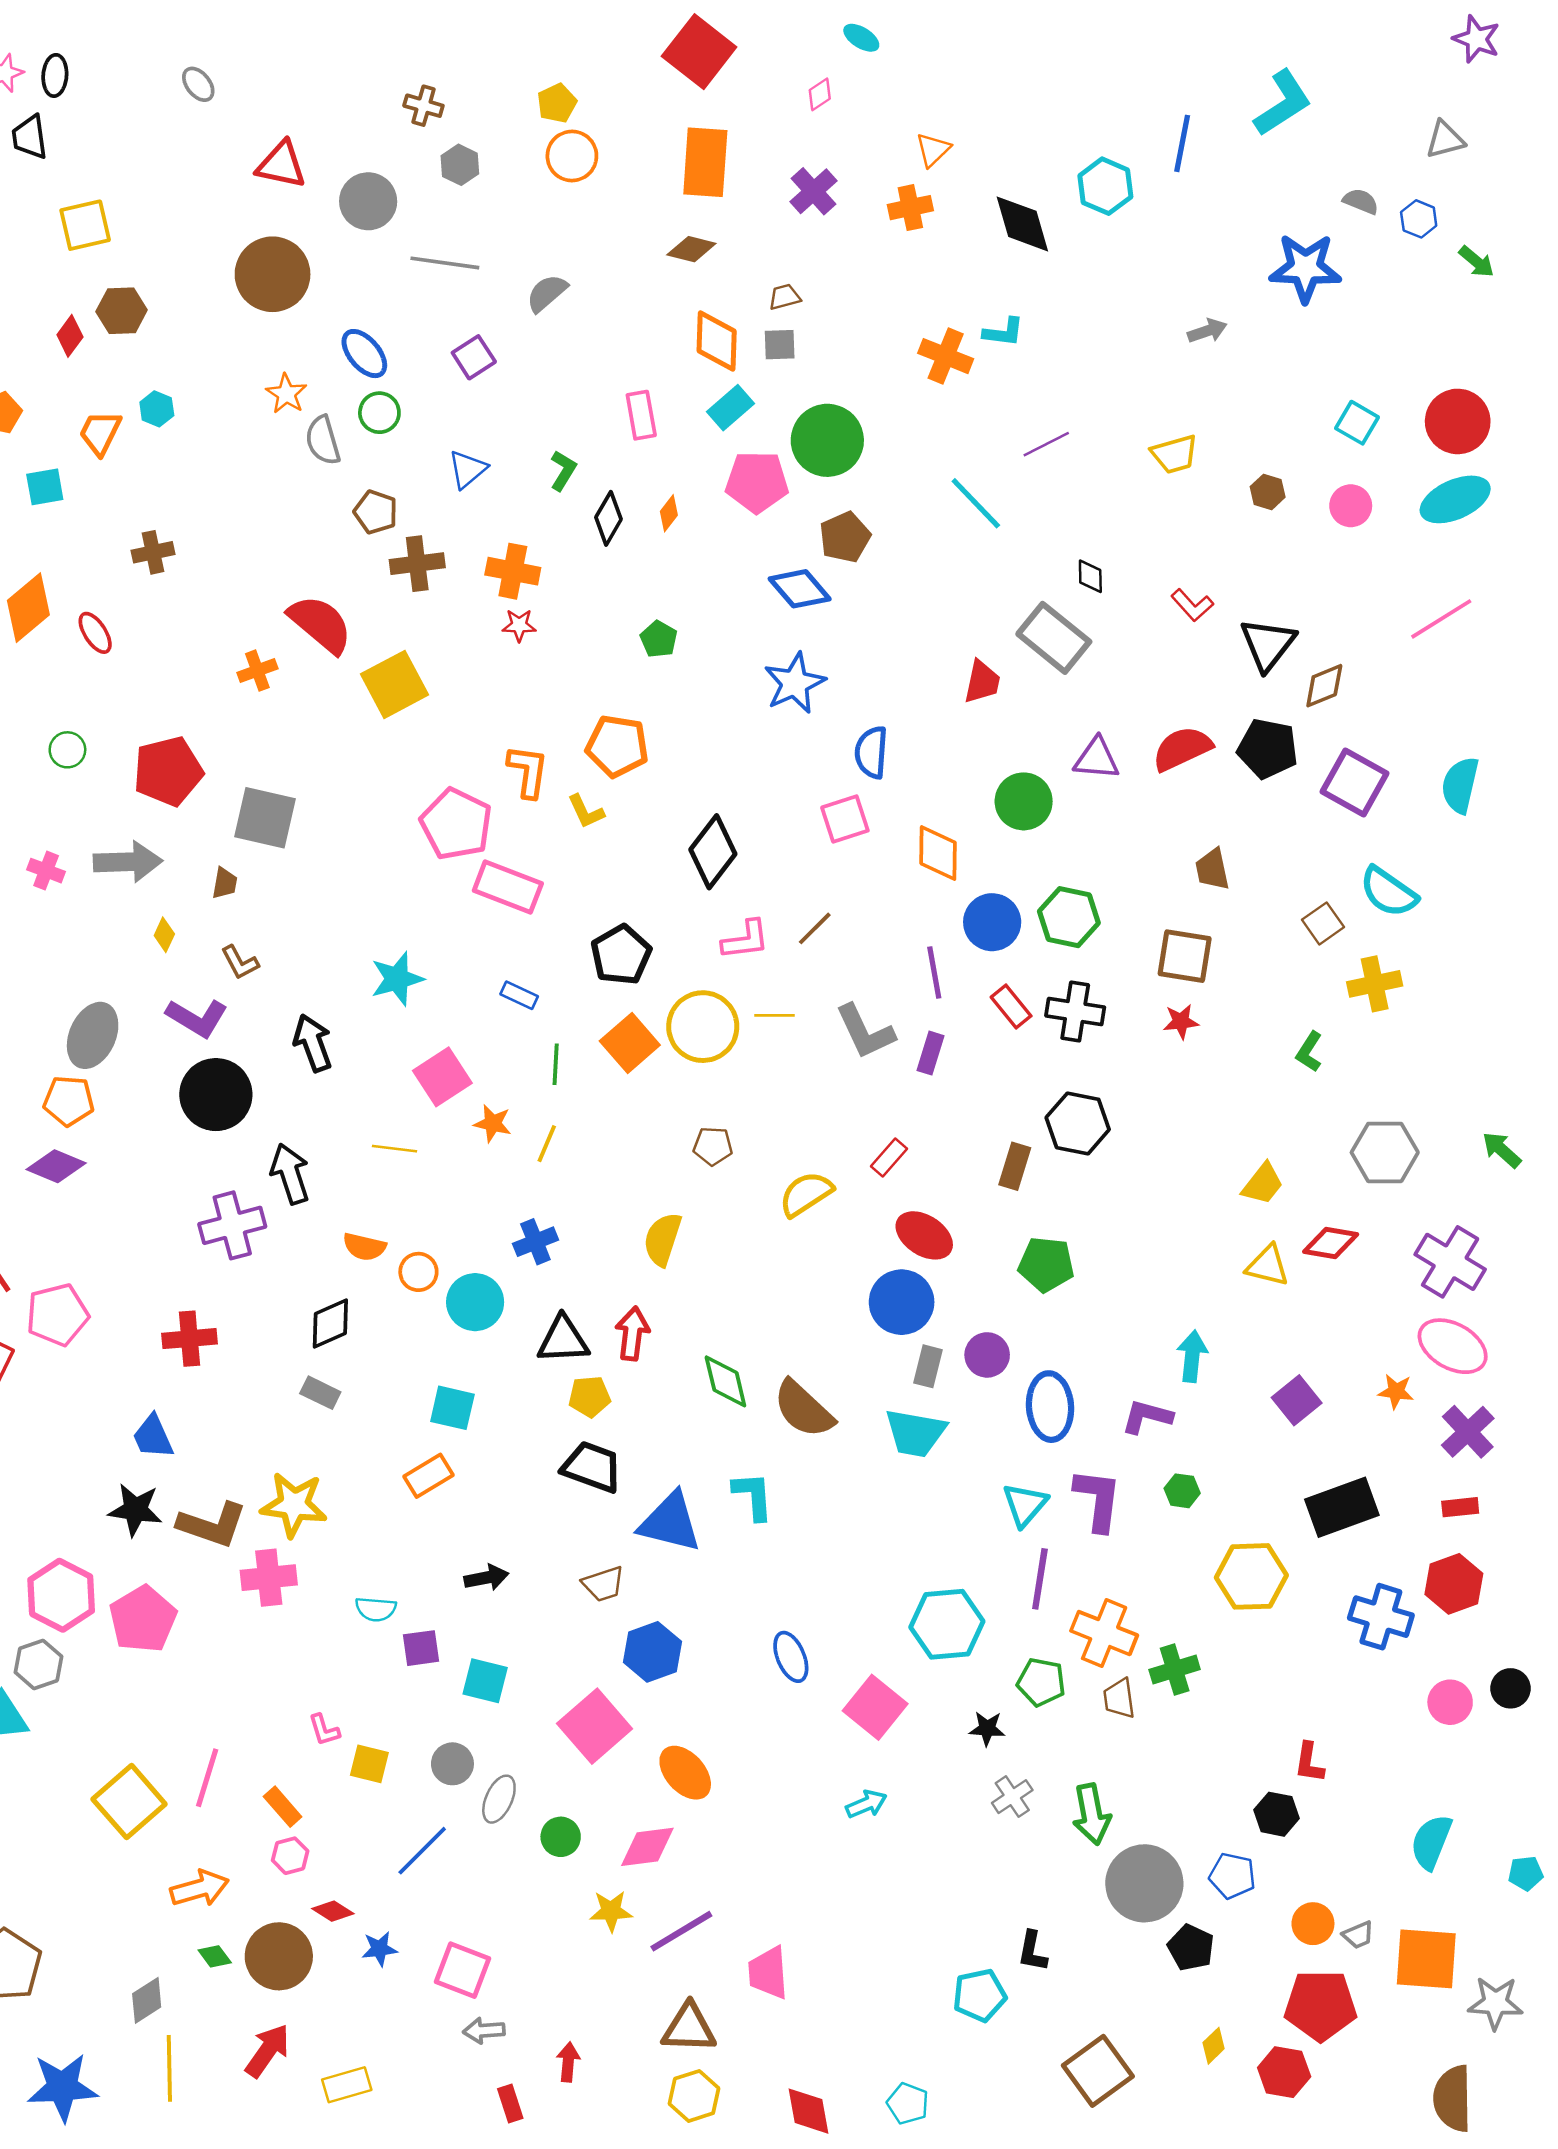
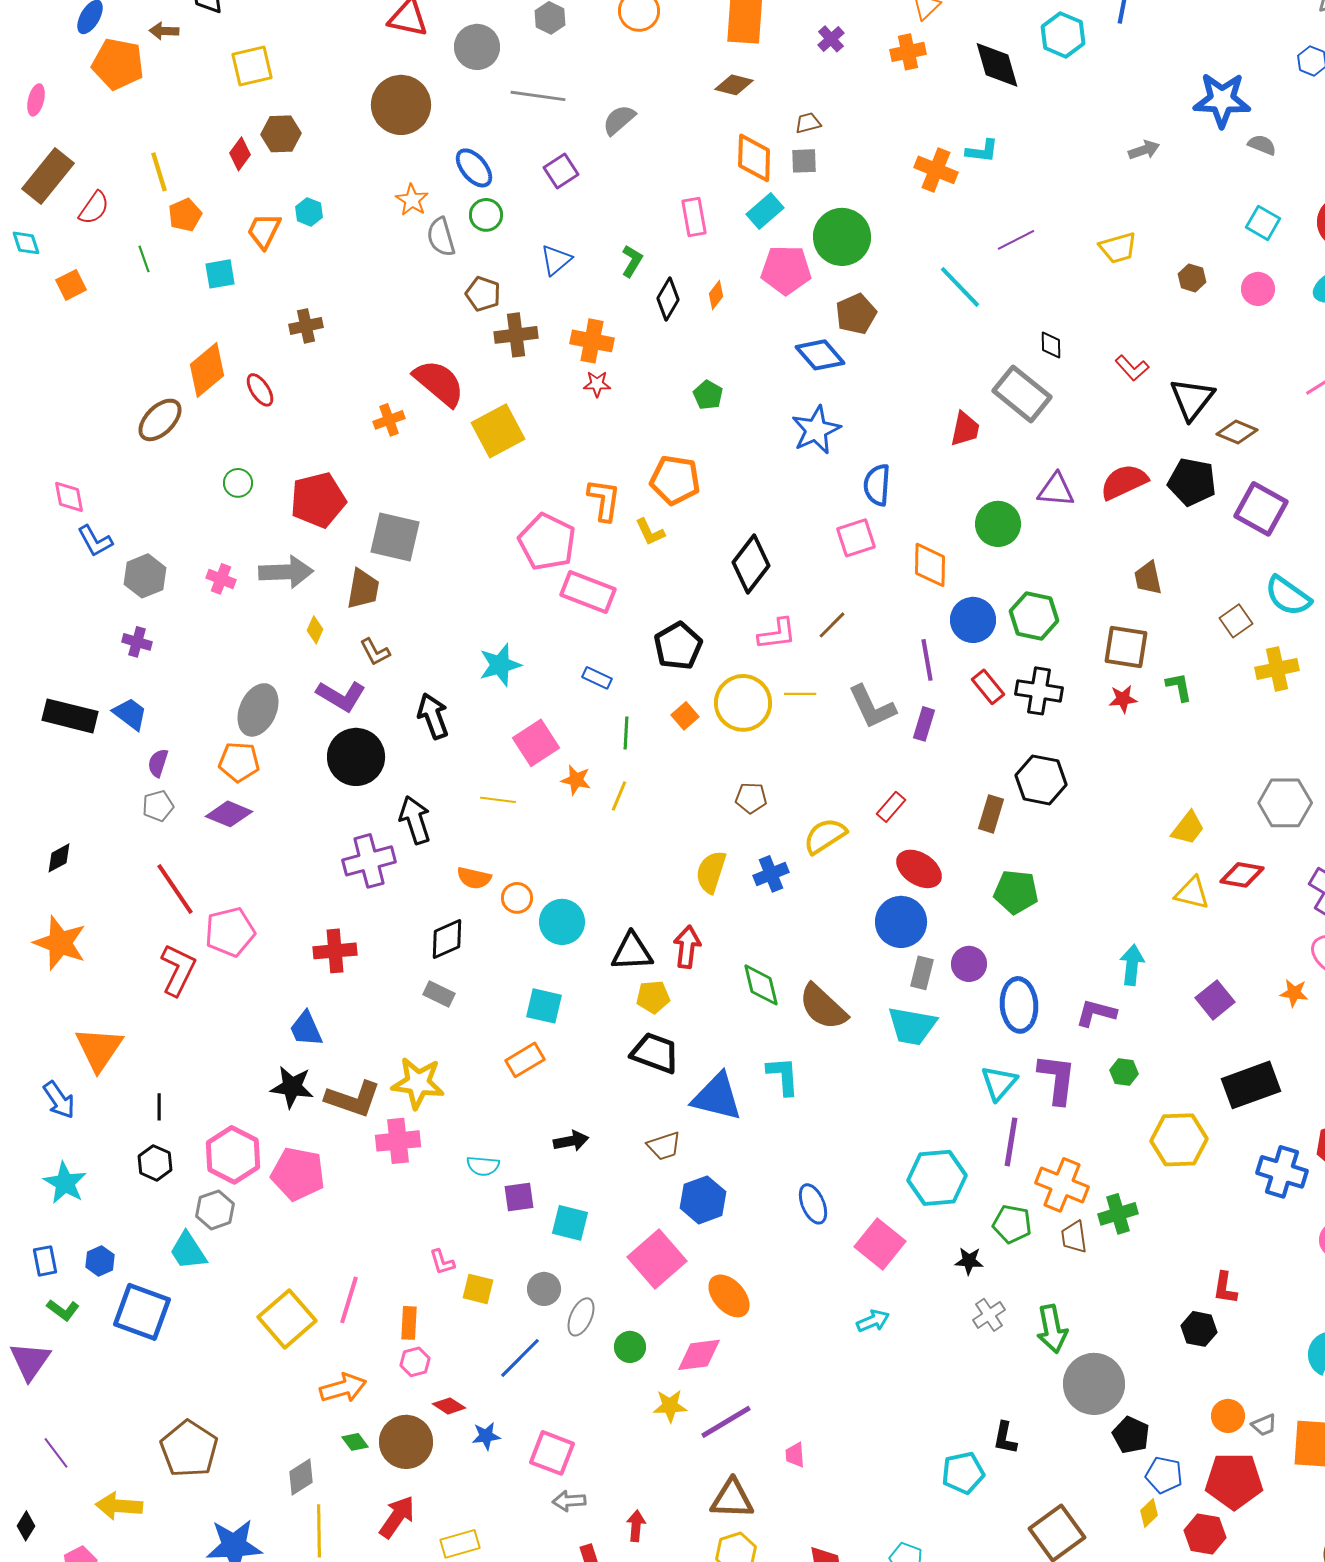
purple cross: (813, 191) -> (831, 39), size x0.7
gray semicircle: (1361, 201) -> (1262, 145), moved
brown diamond: (1324, 686) -> (1237, 432), turned 45
brown trapezoid: (225, 883) -> (363, 589), size x1.6
orange square: (630, 1043) -> (685, 716), size x0.6
green L-shape: (1309, 1052) -> (1179, 687), moved, turned 136
blue cross: (535, 1242) -> (771, 874), moved
pink pentagon: (143, 1619) -> (298, 1174), turned -30
orange rectangle: (283, 1807) -> (409, 1323), turned 44
blue pentagon: (1232, 1876) -> (1164, 1475), moved
pink trapezoid: (768, 1973) -> (795, 1455), size x0.6

